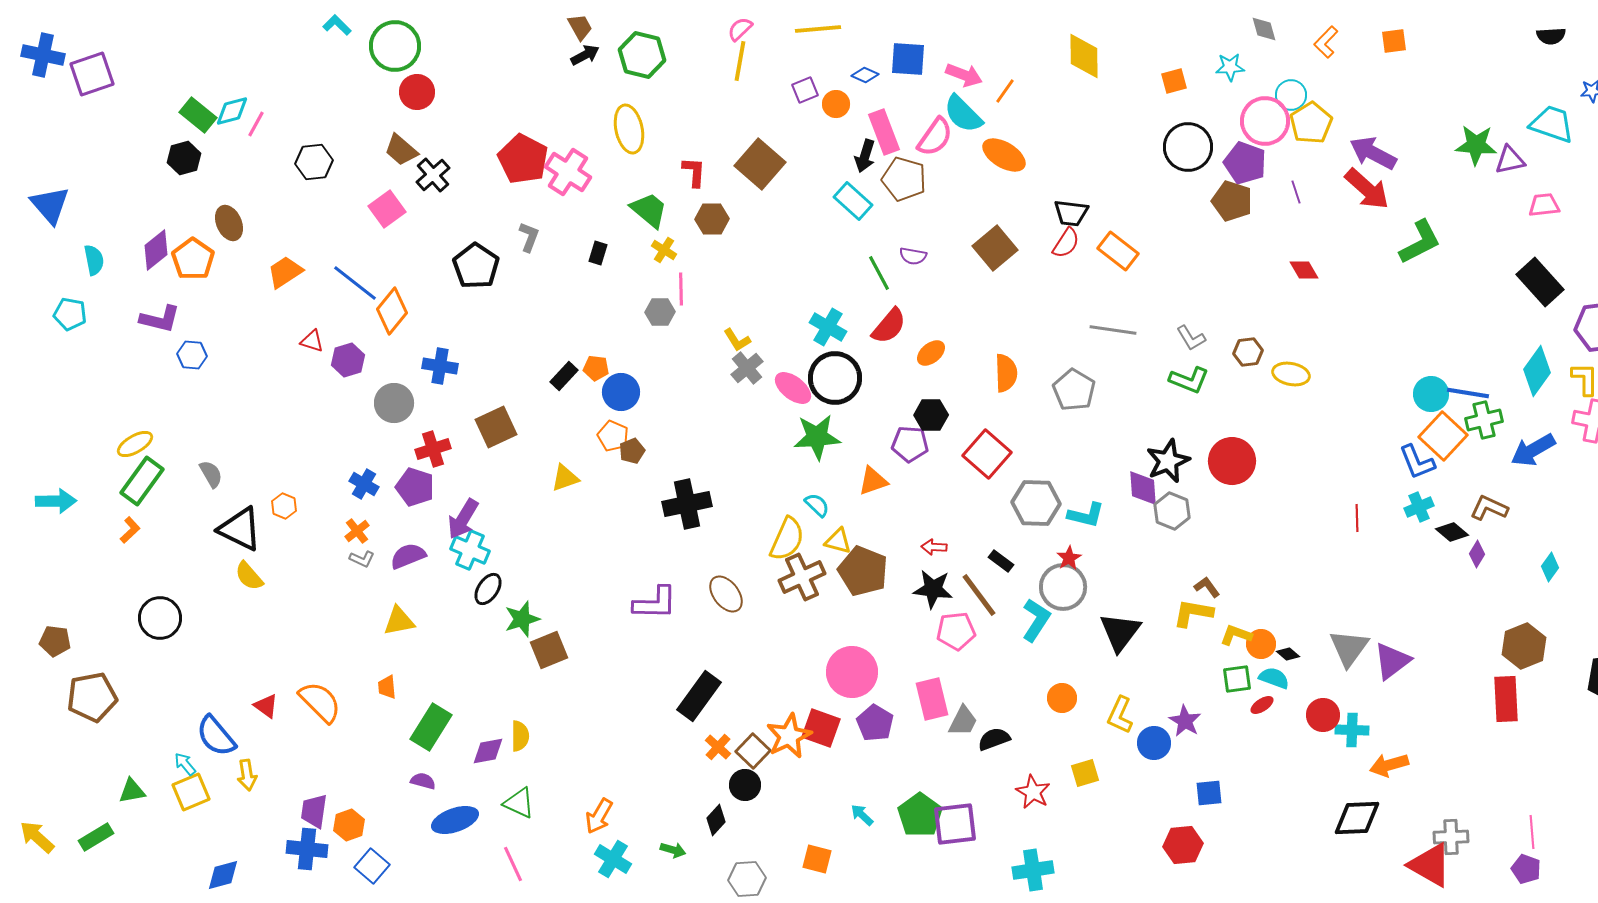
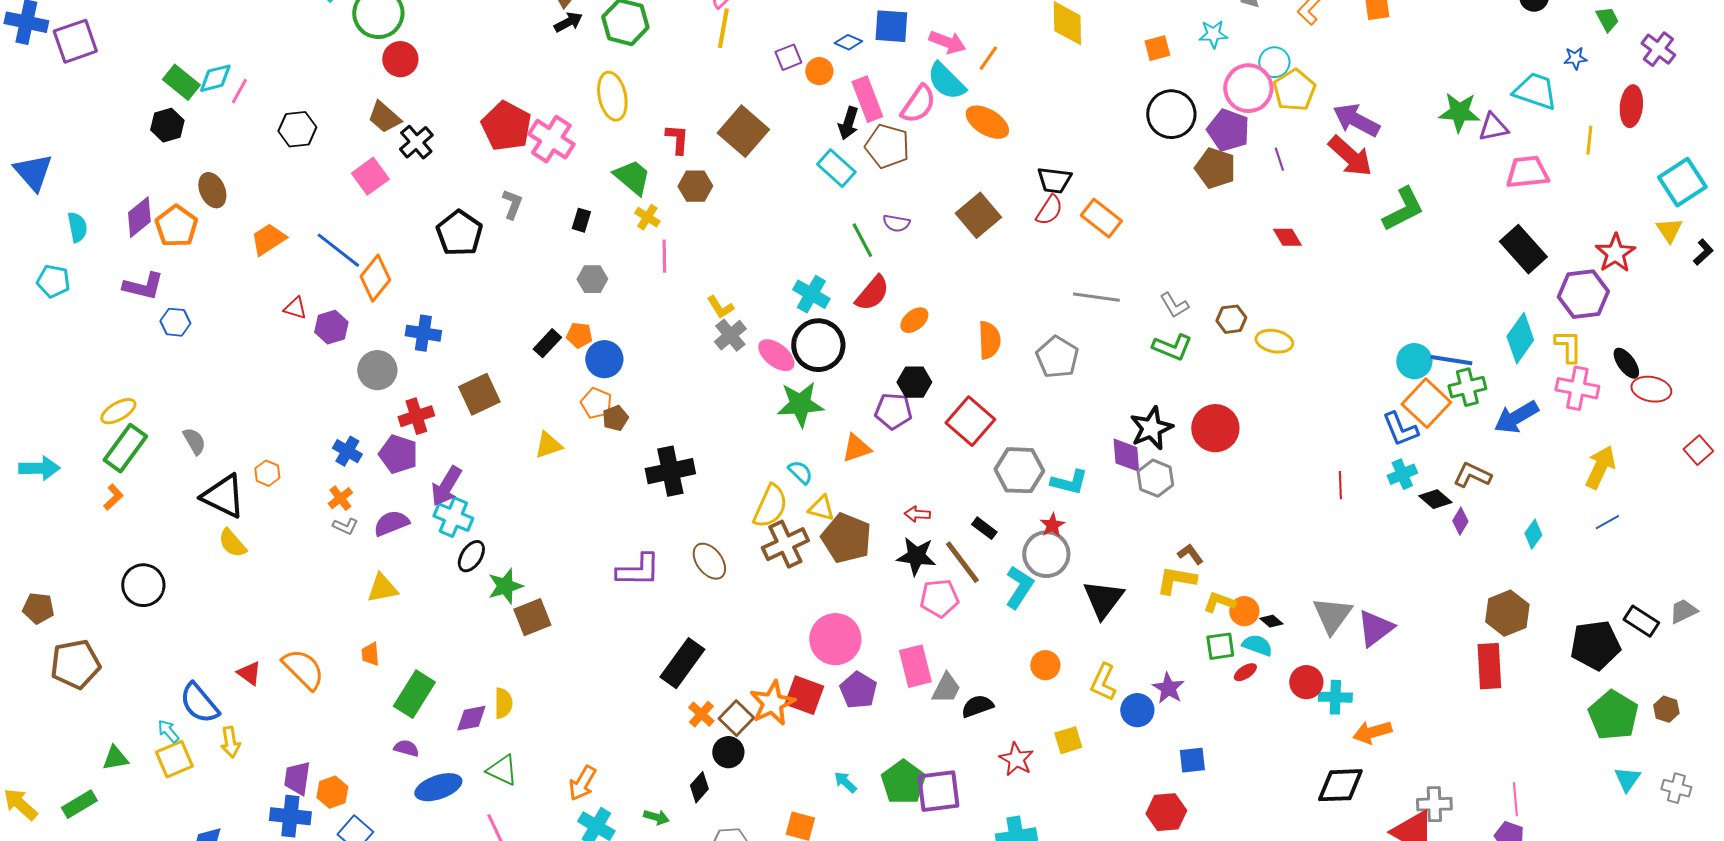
pink trapezoid: (1544, 205) -> (1527, 172), size x1.4
gray hexagon: (660, 312) -> (592, 279), moved

